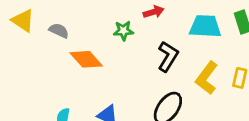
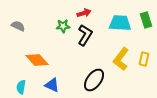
black L-shape: (168, 56) -> (85, 35), moved
orange diamond: (86, 59) -> (37, 60), moved

